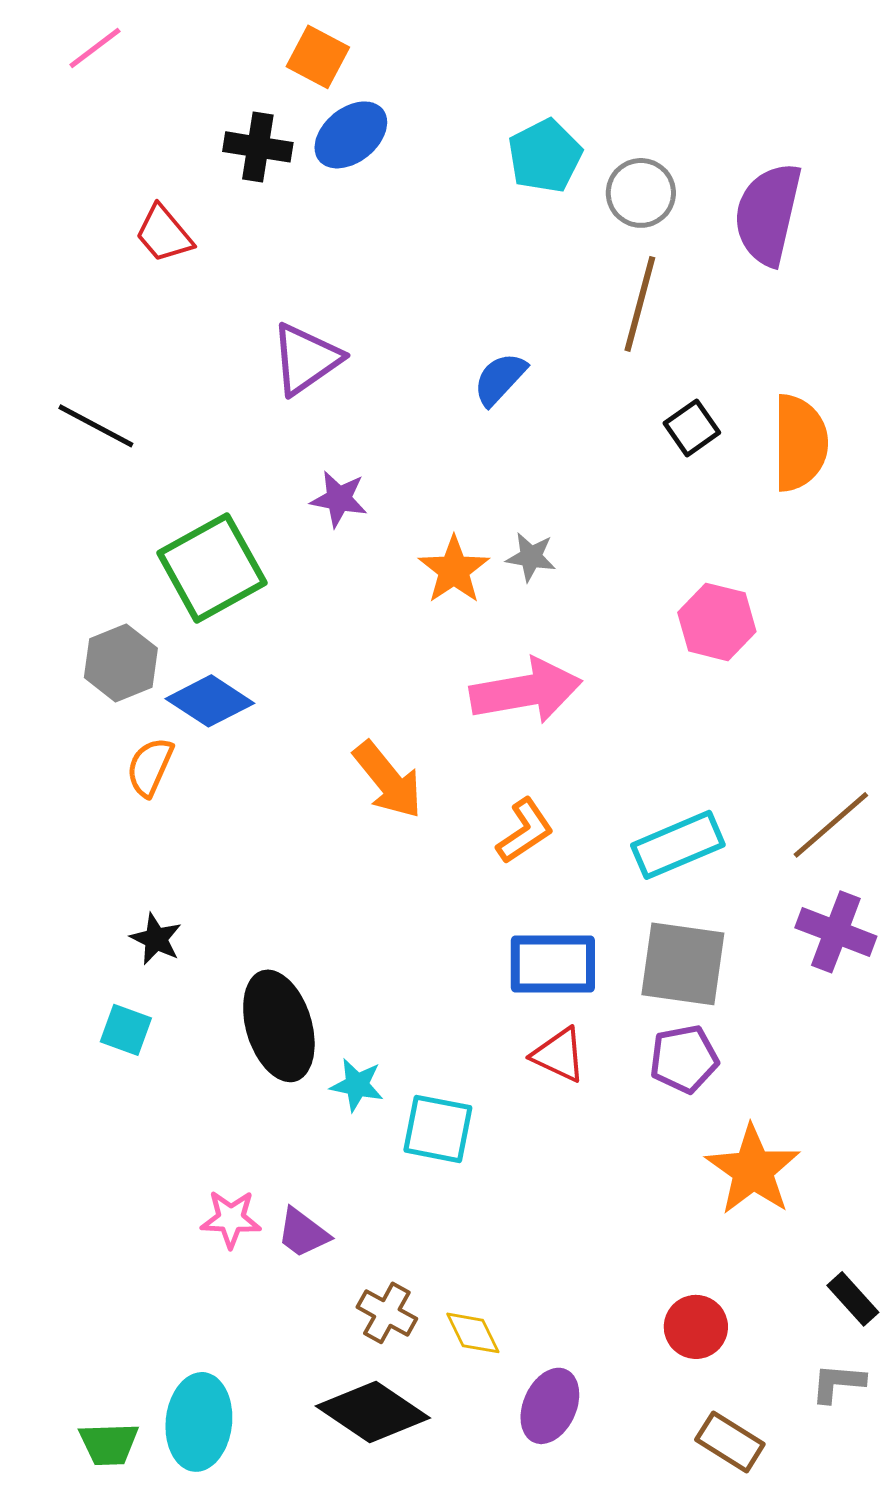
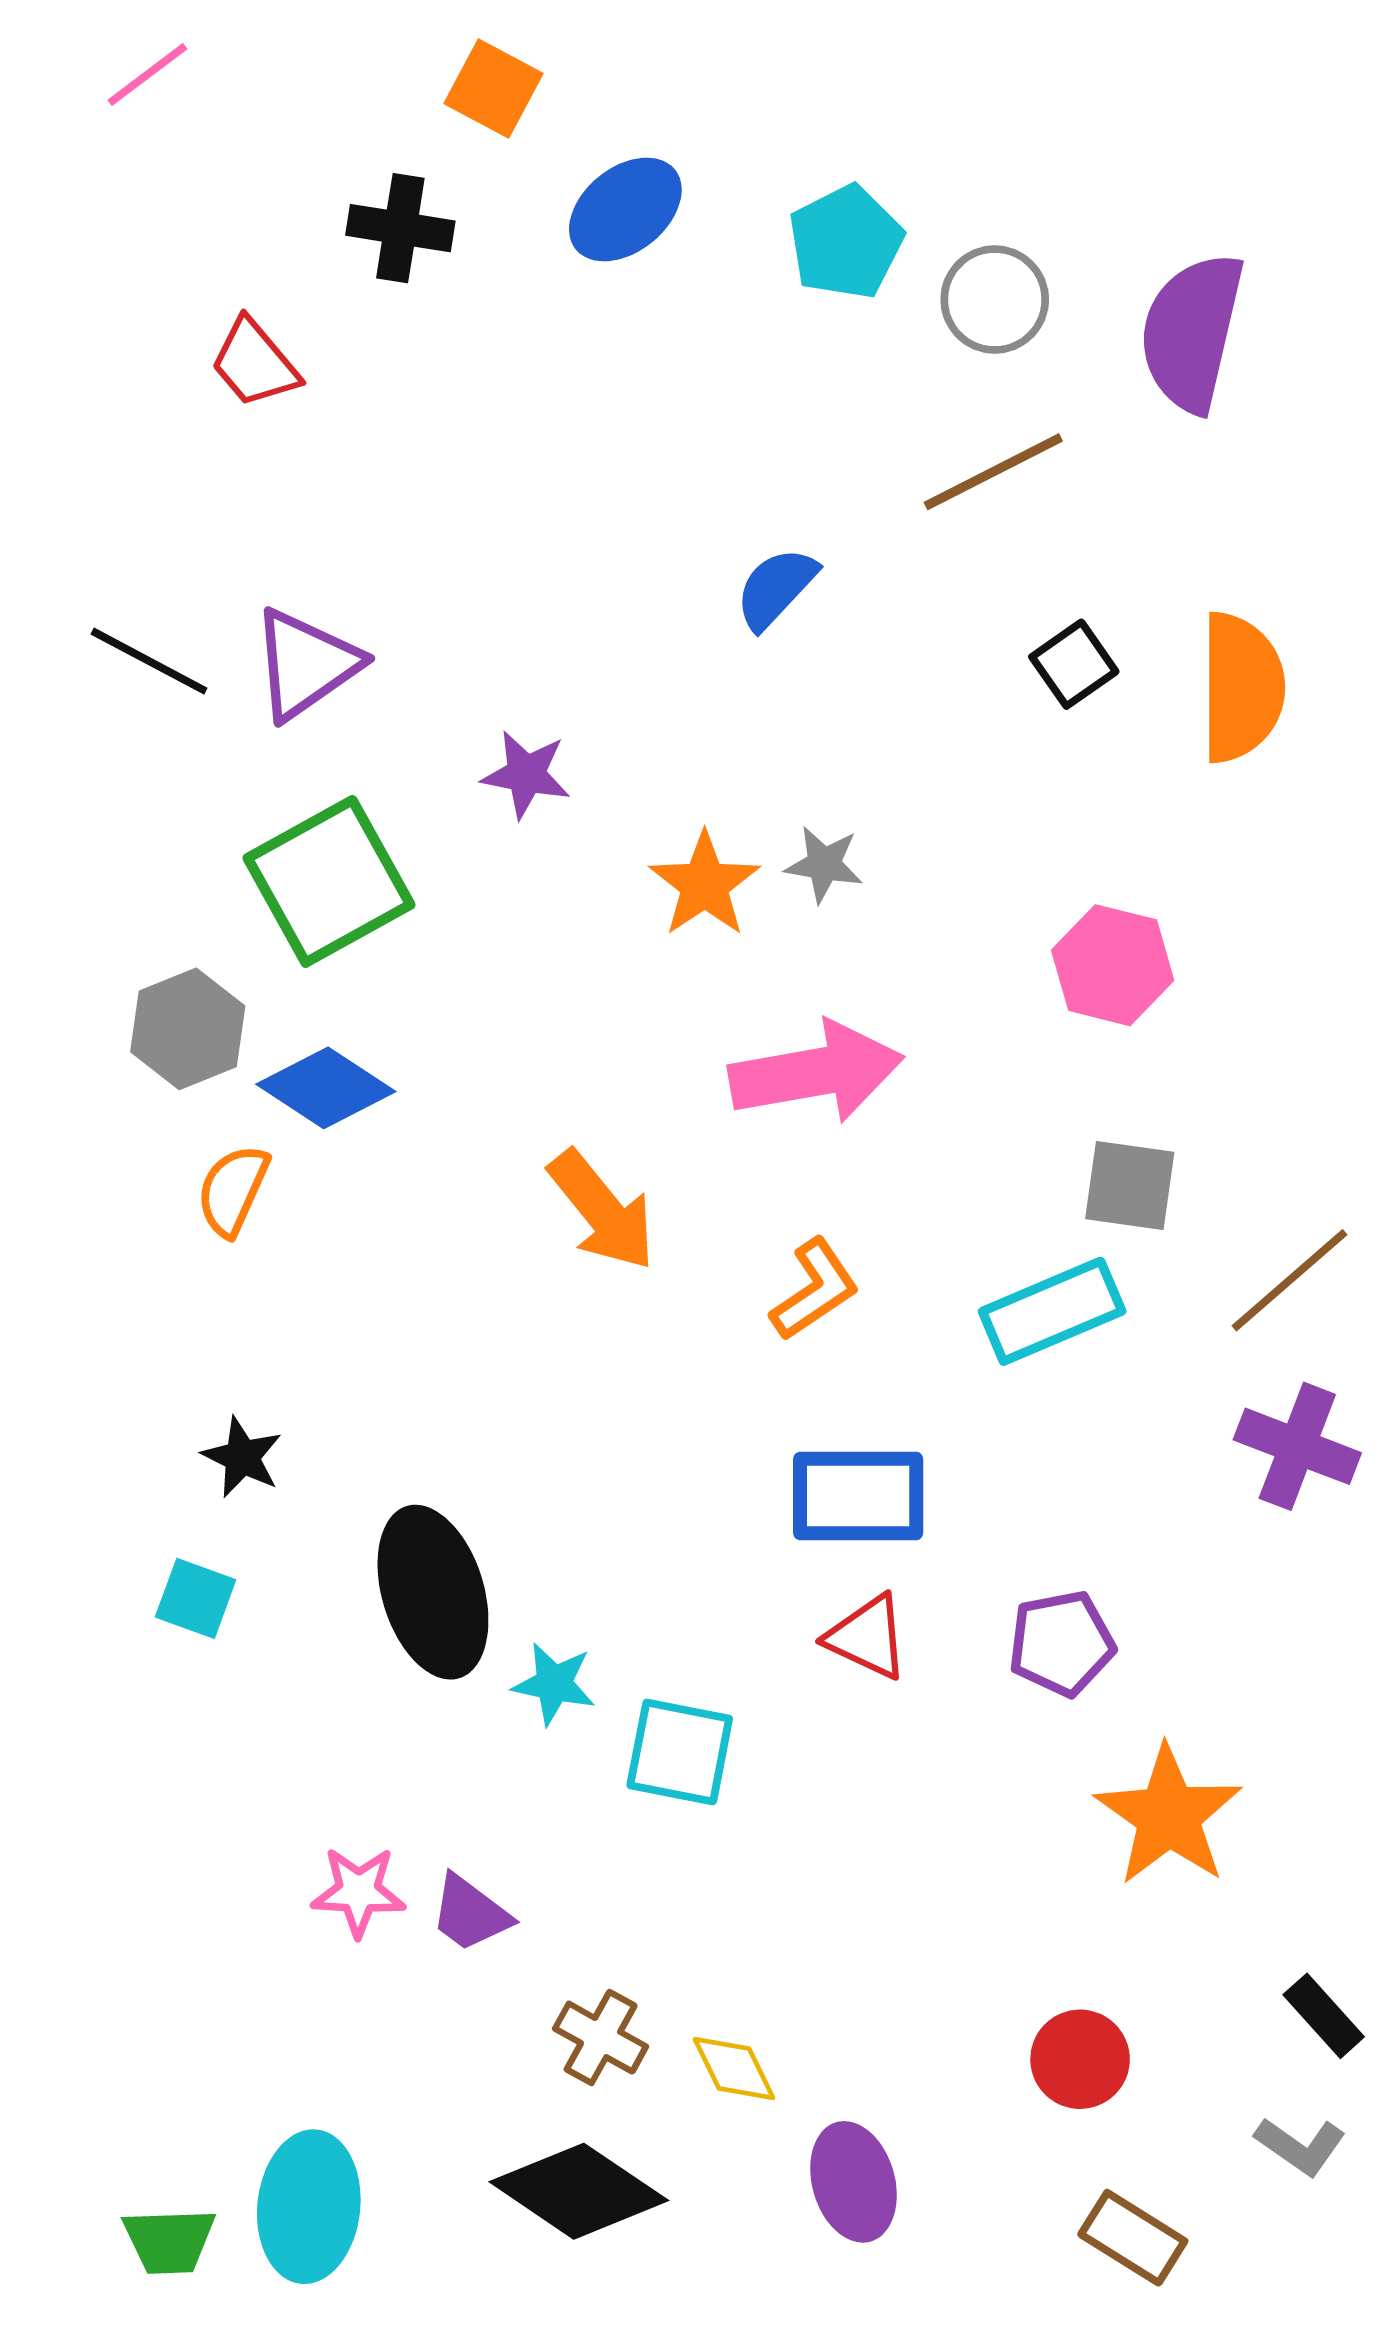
blue ellipse: (351, 135) -> (625, 209), moved
brown line: (640, 304) -> (993, 472), turned 48
purple triangle: (306, 359) -> (306, 664), moved
gray square: (683, 964) -> (1130, 1186), moved, size x0.7
gray L-shape: (838, 1383) -> (1300, 2146), turned -150
purple ellipse: (550, 1406) -> (853, 2182), turned -40

